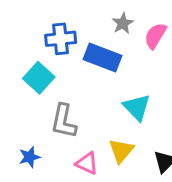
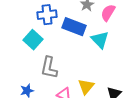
cyan triangle: (137, 107) -> (100, 40), moved

